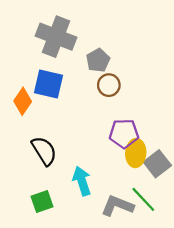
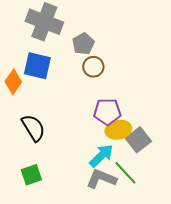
yellow ellipse: (136, 153) -> (118, 130), turned 75
cyan arrow: (82, 181) -> (101, 156), moved, turned 64

